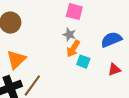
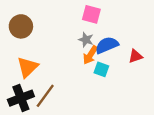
blue semicircle: (111, 40) -> (107, 45), moved
red triangle: (114, 70) -> (135, 56), moved

